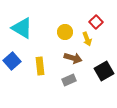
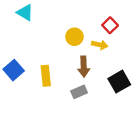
cyan triangle: (22, 28) -> (25, 13), moved, size x0.7
yellow arrow: (87, 39) -> (100, 45), turned -56
brown arrow: (73, 58) -> (84, 67), turned 72

